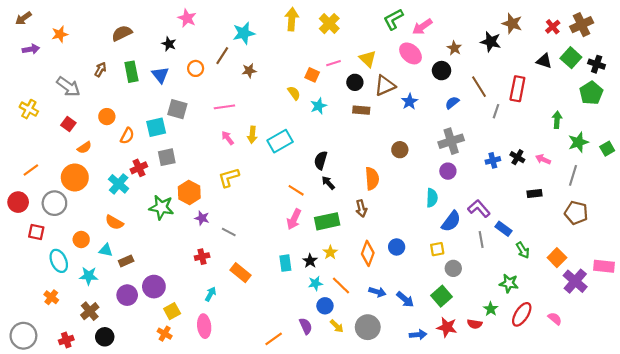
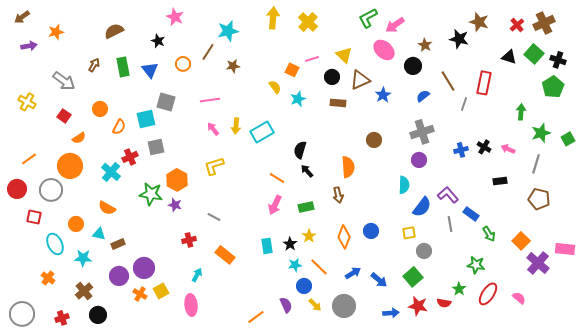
purple star: (202, 218) -> (175, 205), moved
green rectangle: (327, 221) -> (306, 207), size x0.7
blue arrow: (377, 292) -> (353, 273), turned -49
orange cross: (165, 334) -> (140, 294), moved

